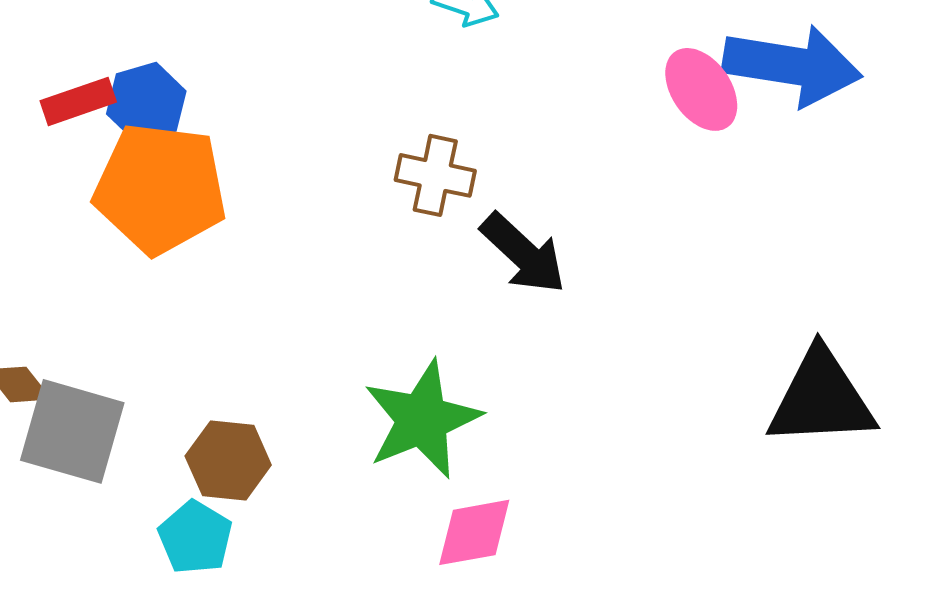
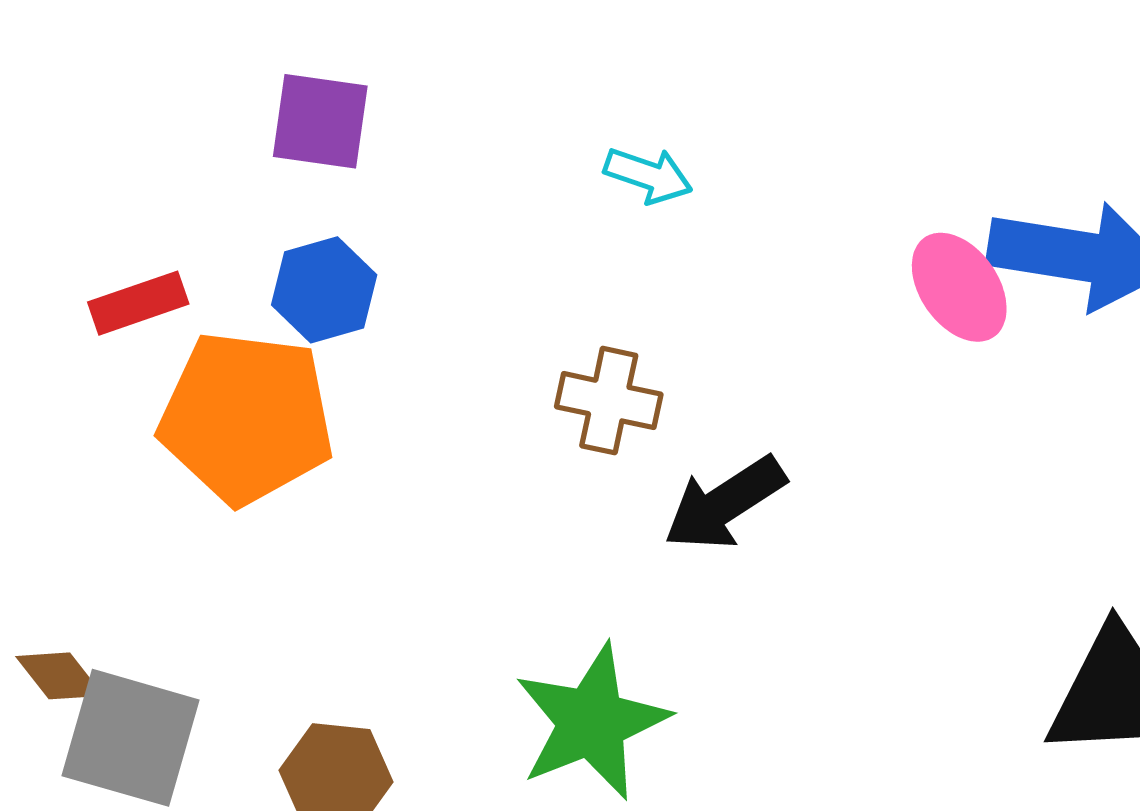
blue hexagon: (146, 102) -> (324, 290), moved
black arrow: (523, 253) -> (725, 503), turned 104

